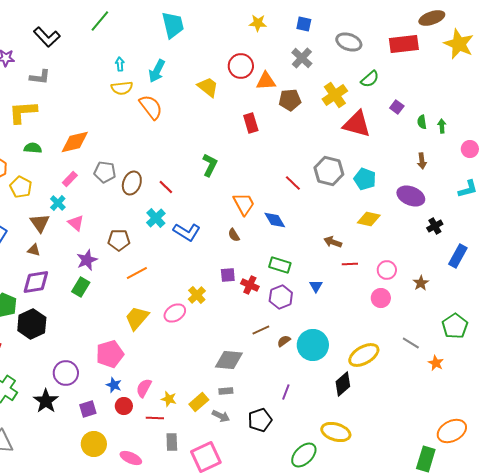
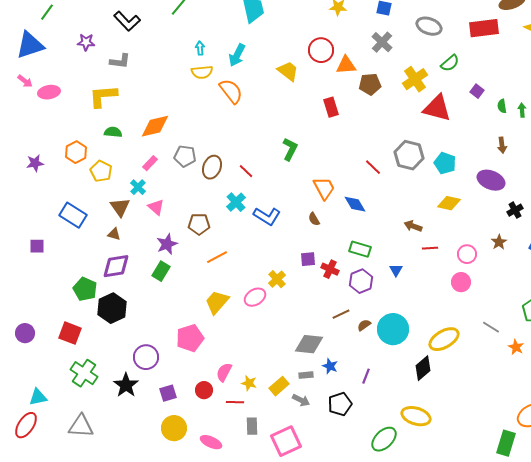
brown star: (421, 283) -> (499, 242), moved
blue star: (114, 385) -> (330, 366), moved

